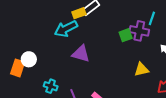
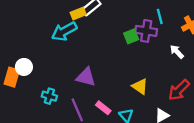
cyan line: (152, 18) -> (160, 16), turned -32
purple triangle: (81, 54) -> (86, 77), moved
yellow triangle: (141, 69) -> (140, 86), moved, turned 49

